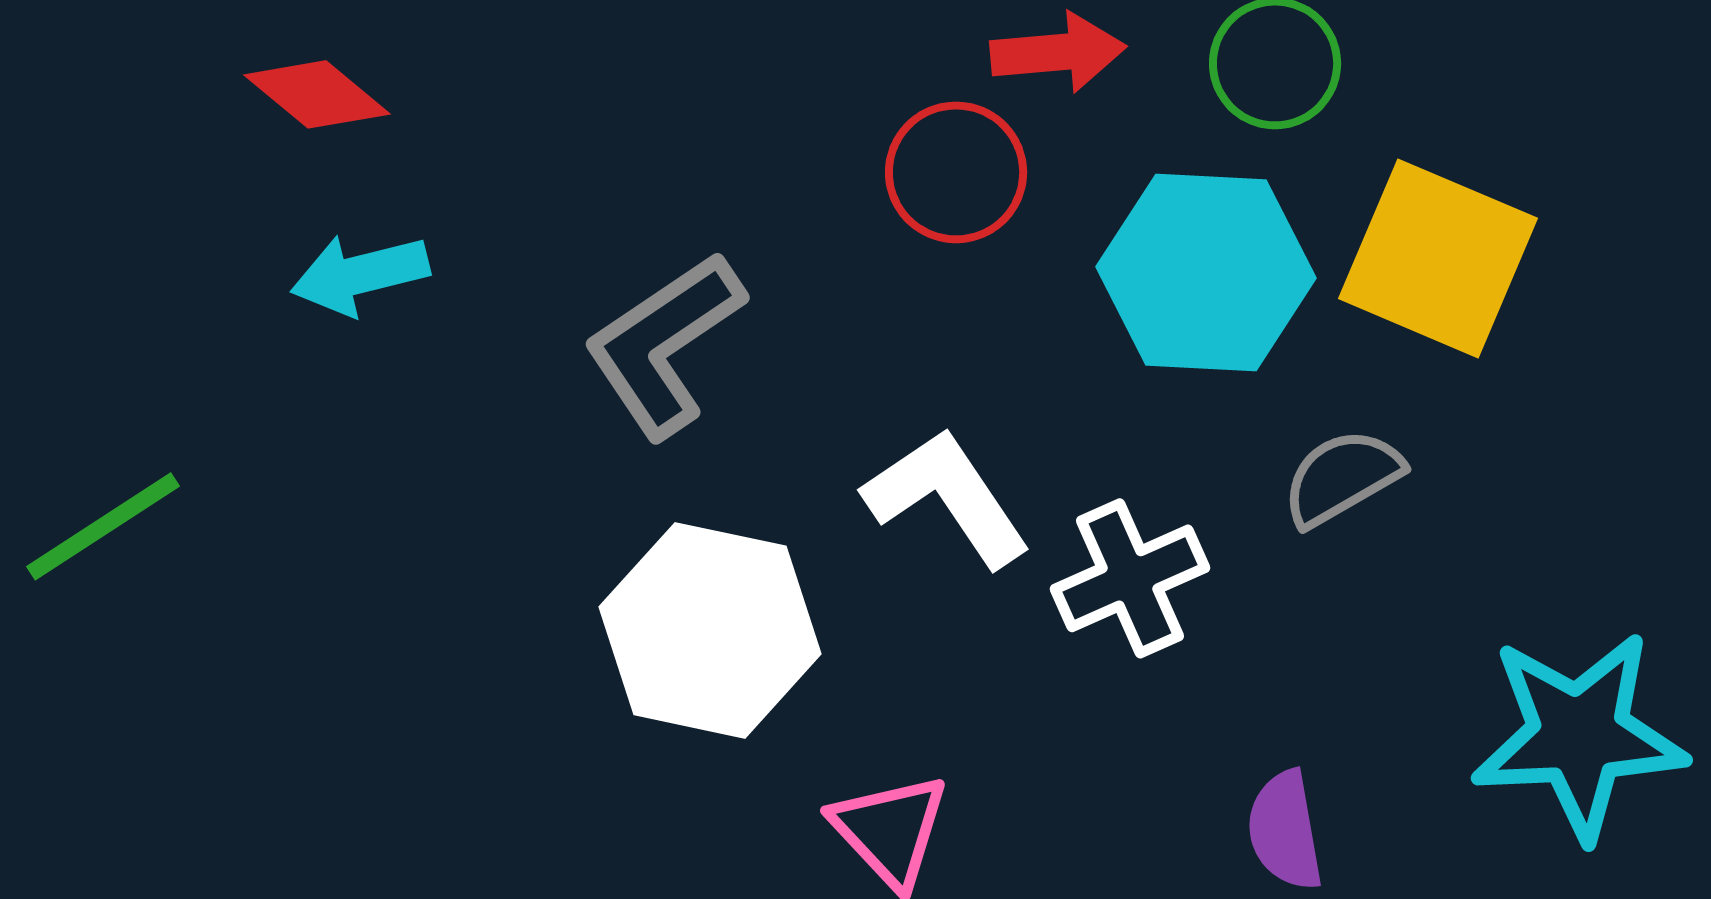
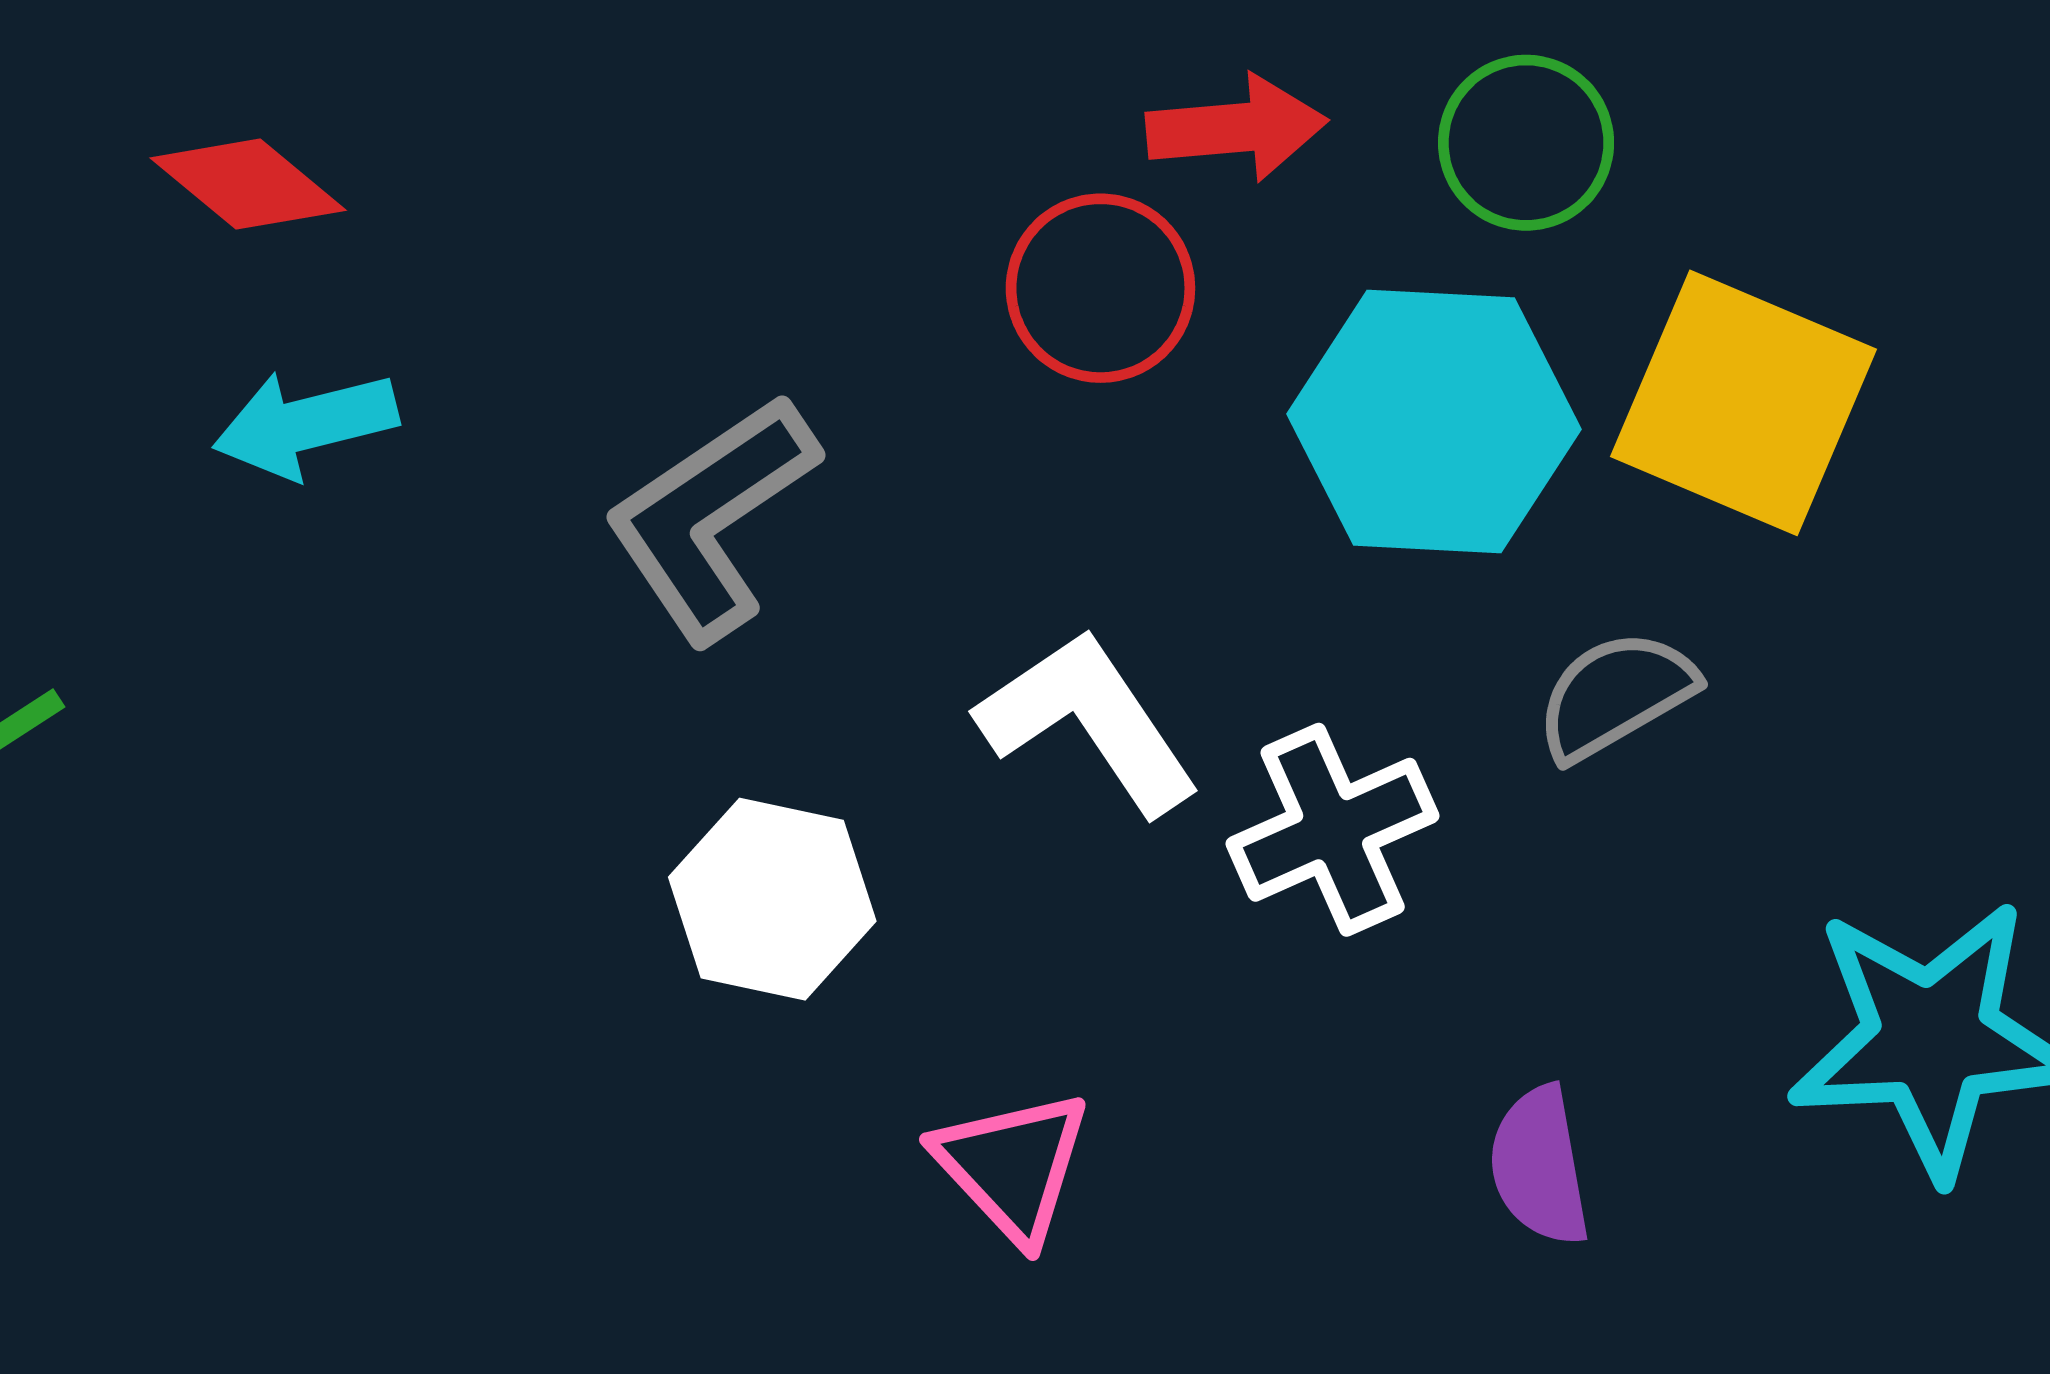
white hexagon: (710, 630) -> (772, 899), size x0.7

